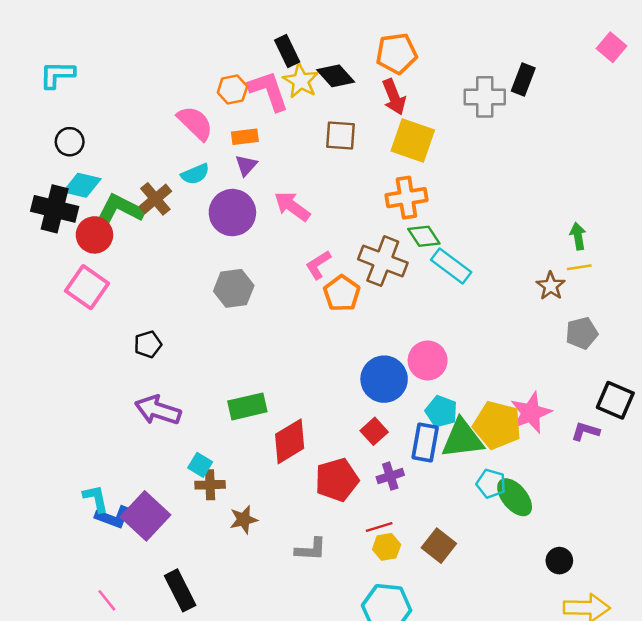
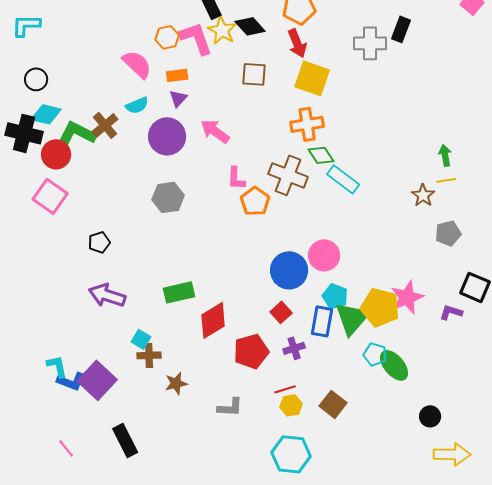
pink L-shape: (318, 265) -> (236, 178), turned -55
green triangle: (462, 439) -> (352, 318), turned -42

